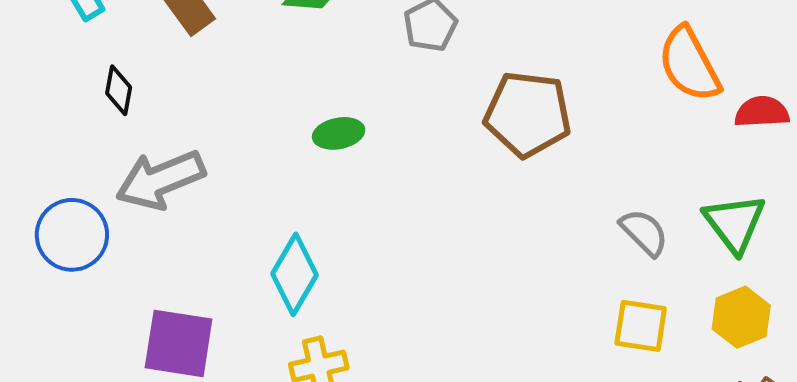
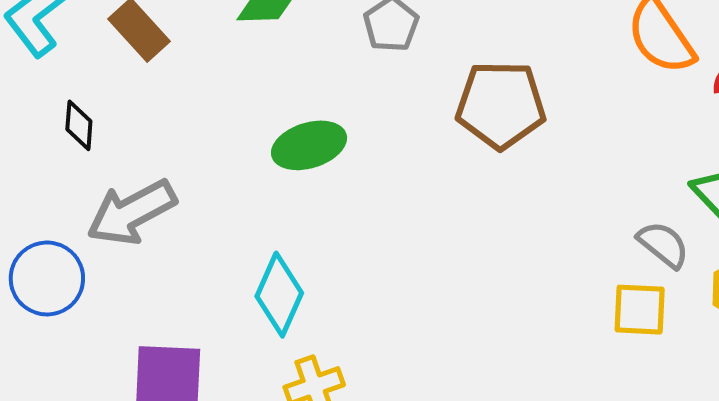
green ellipse: (339, 133) -> (309, 145), size x1.4
gray semicircle: (644, 232) -> (663, 245), moved

